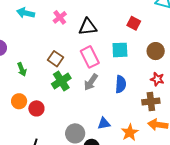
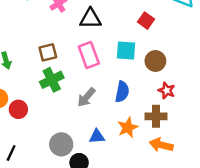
brown circle: (156, 51) -> (155, 61), moved
brown square: (56, 59) -> (48, 52), turned 35
gray arrow: (91, 82) -> (86, 97), moved
orange star: (130, 132) -> (128, 127), moved

